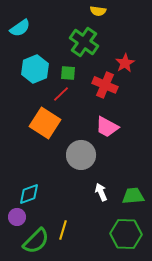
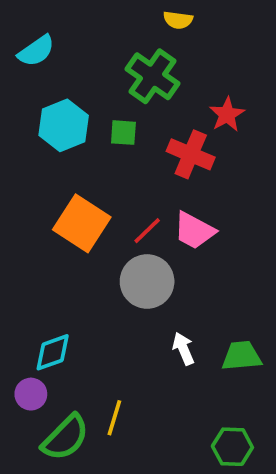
red line: (61, 94) -> (147, 231), moved
green hexagon: (126, 234) -> (232, 447), moved, size x0.7

